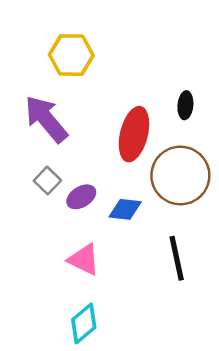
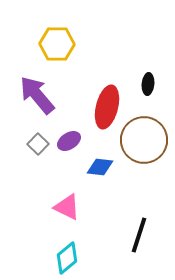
purple ellipse: (81, 197) -> (69, 141), moved
black line: (177, 258) -> (139, 235), moved, turned 30

